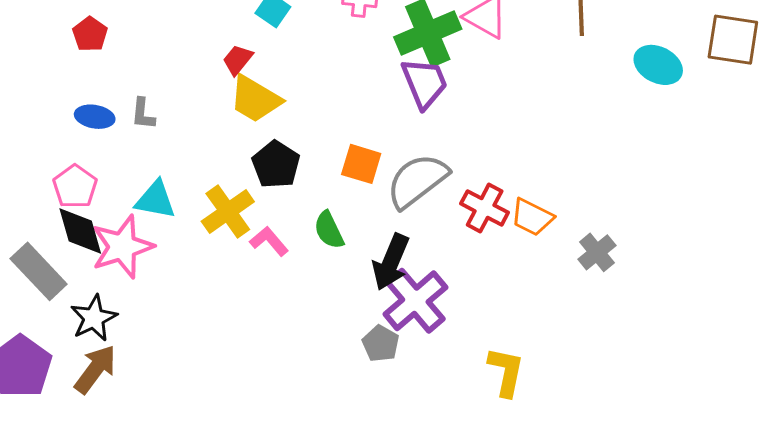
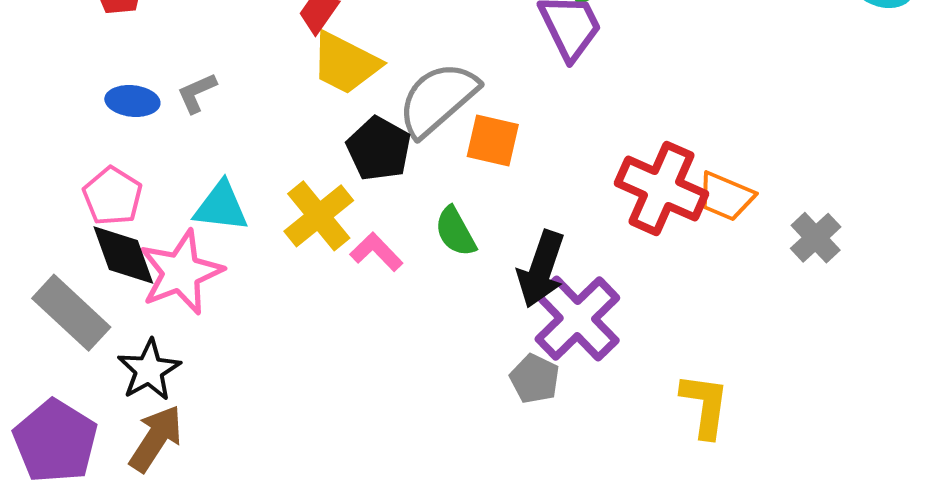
gray L-shape: (143, 114) -> (197, 93), turned 64
gray semicircle: (417, 181) -> (438, 99), moved
red cross: (485, 208) -> (662, 188), size x1.4

